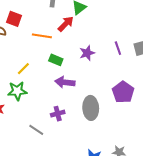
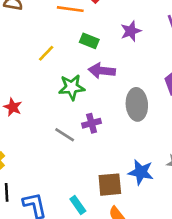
green star: (17, 91) -> (72, 87), moved
purple cross: (58, 114) -> (92, 123), moved

